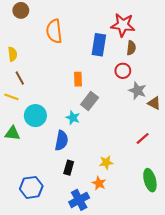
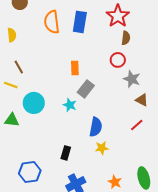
red star: (123, 25) -> (118, 16), turned 30
blue rectangle: (99, 45) -> (80, 22), moved
yellow semicircle: (12, 54) -> (12, 35), moved
brown triangle: (154, 103) -> (142, 100), moved
blue semicircle: (61, 141) -> (96, 127), moved
green ellipse: (150, 180) -> (144, 178), moved
orange star: (99, 183) -> (115, 182), moved

